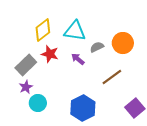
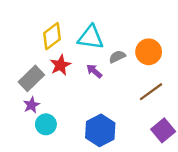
red star: (50, 54) -> (60, 65), turned 30
brown line: (112, 77) -> (151, 92), moved

